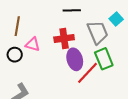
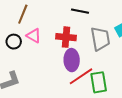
green rectangle: (104, 59) -> (99, 82), moved

